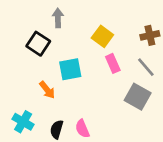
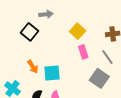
gray arrow: (58, 18) -> (46, 14), turned 80
cyan square: (70, 69) -> (52, 73), moved

